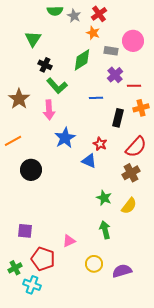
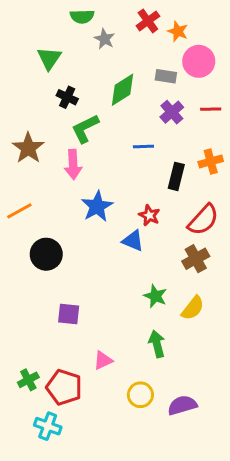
gray star: (74, 16) -> (105, 39), moved
orange star: (93, 33) -> (178, 31), moved
green L-shape: (57, 86) -> (85, 129), turned 105
red line: (134, 86) -> (211, 109), moved
purple square: (25, 231) -> (69, 314), moved
green cross: (15, 268) -> (28, 380), moved

